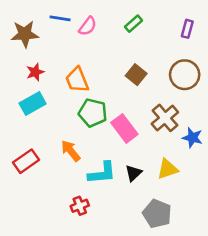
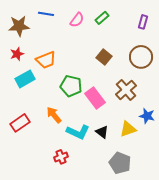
pink semicircle: (88, 26) -> (77, 20), moved
red star: (35, 72) -> (17, 54), moved
orange trapezoid: (77, 80) -> (46, 60), moved, turned -90
blue star: (192, 138) -> (147, 116), moved
cyan L-shape: (102, 173) -> (78, 132), turned 30
black triangle: (133, 173) -> (102, 132), turned -40

